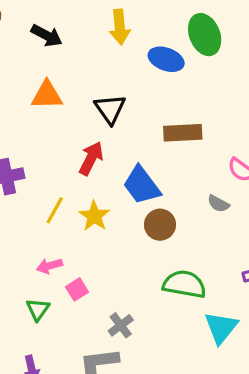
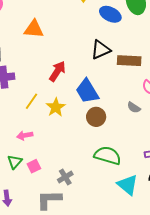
black triangle: (110, 109) -> (101, 50), moved, turned 35
brown rectangle: (183, 133) -> (129, 61), moved
pink square: (77, 289) -> (34, 166), moved
cyan triangle: (221, 328) -> (128, 185), turned -35

